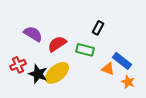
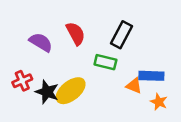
black rectangle: (98, 28) -> (122, 35), size x1.5
red semicircle: (57, 44) -> (76, 34), moved, turned 96
blue rectangle: (122, 61) -> (151, 76), turned -36

